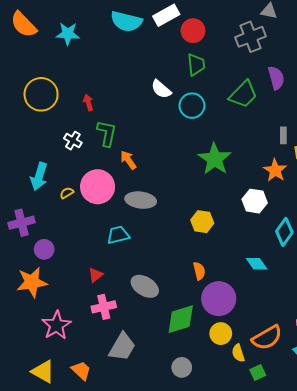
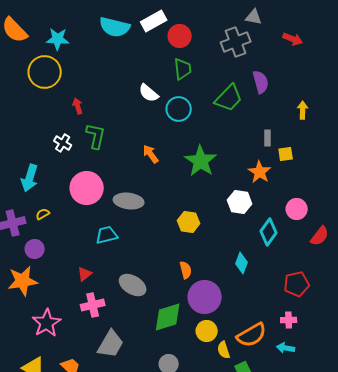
yellow circle: (41, 94) -> (45, 72), moved
orange arrow: (128, 160) -> (151, 154), moved
yellow semicircle: (67, 193) -> (43, 214), moved
cyan diamond: (257, 264) -> (242, 263), turned 55

